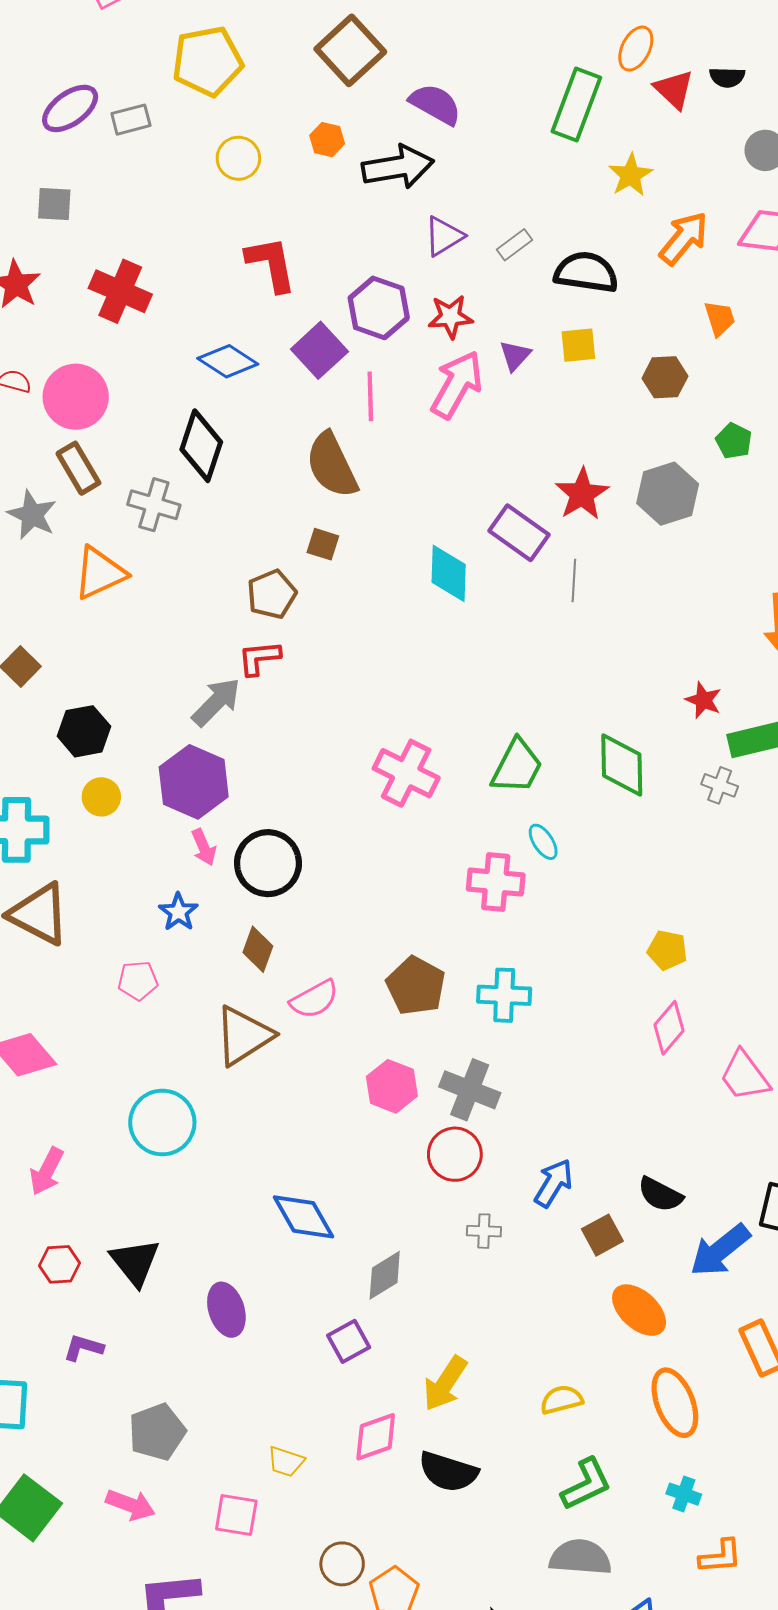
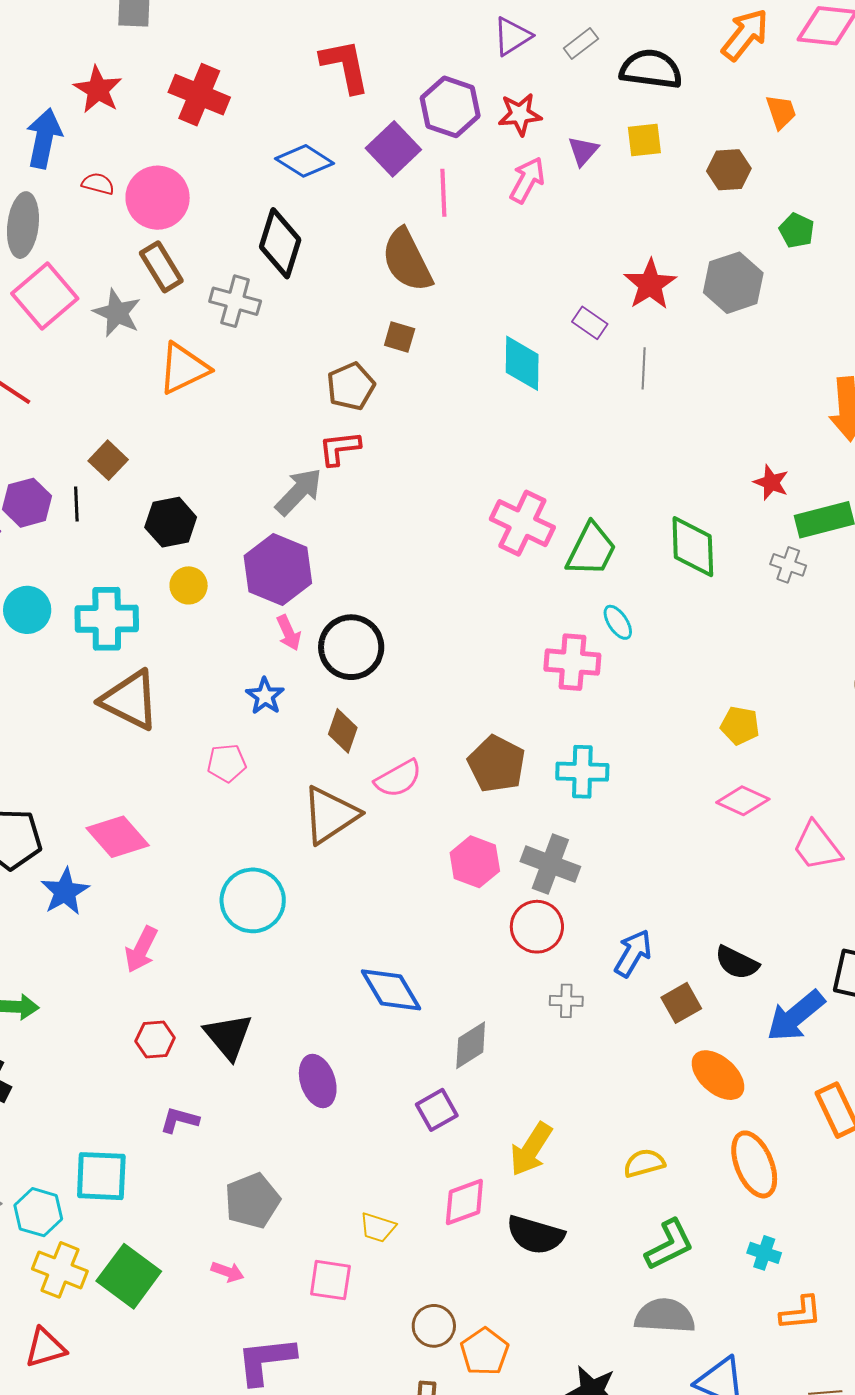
pink arrow: (457, 385) -> (527, 180), size x0.7
purple rectangle: (519, 533) -> (590, 323), size x0.6
pink cross: (406, 773) -> (522, 523), moved
pink diamond: (669, 1028) -> (743, 801), turned 75
pink arrow: (130, 1505) -> (228, 1272), size x0.7

